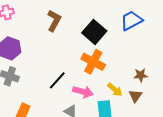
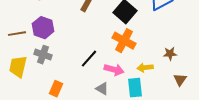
yellow arrow: (115, 90) -> (145, 68), turned 133
brown triangle: (135, 96) -> (180, 80), moved

